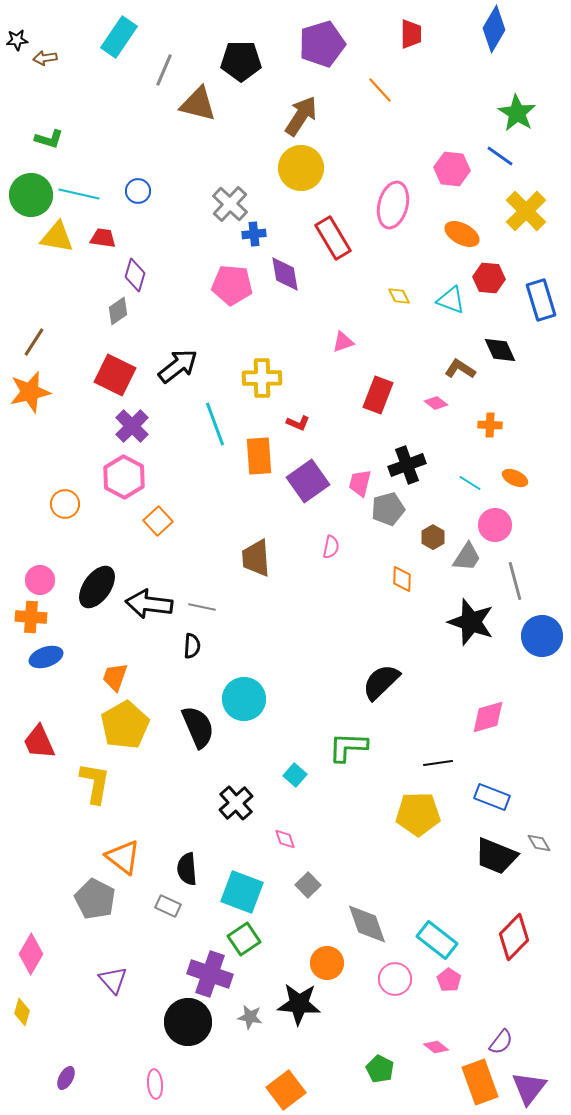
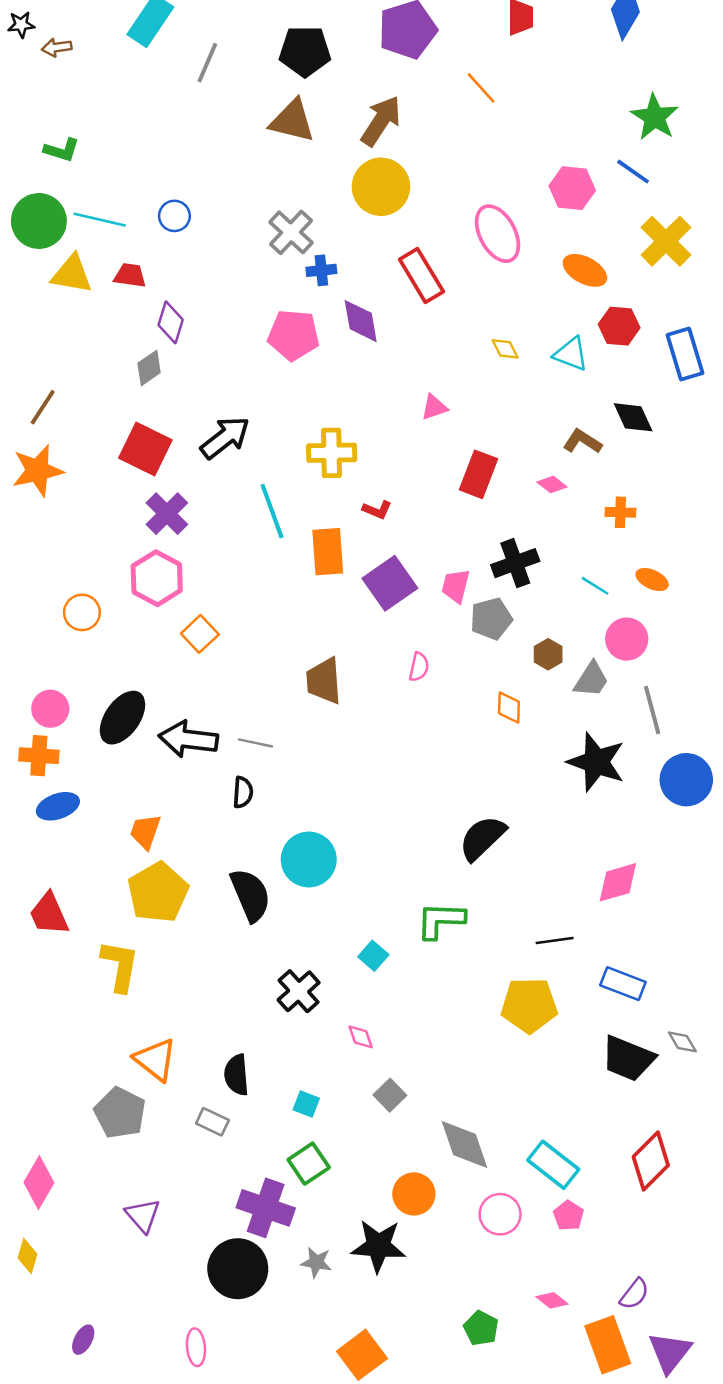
brown triangle: (198, 104) -> (292, 121), moved
pink ellipse: (393, 205) -> (498, 234), turned -42
cyan square: (242, 892) -> (306, 1104), size x0.5

